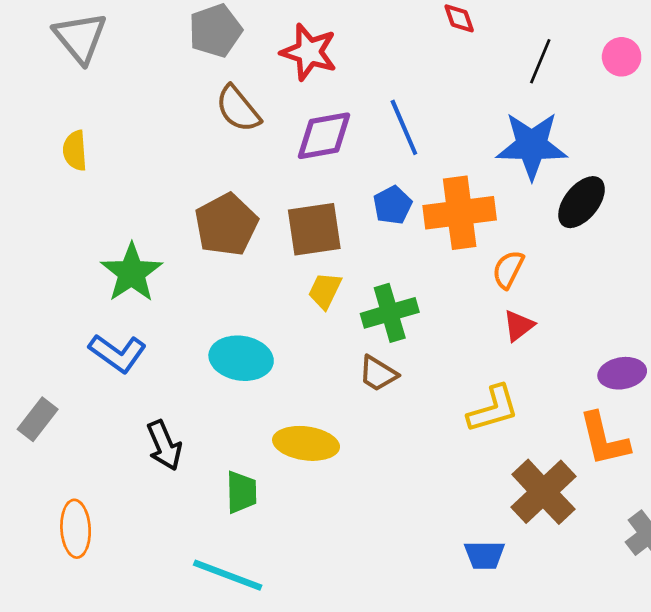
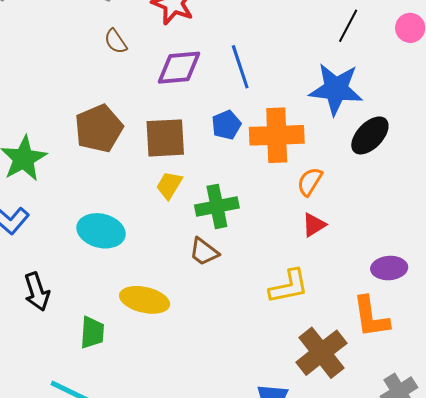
brown semicircle: (238, 109) -> (116, 41), size x0.7

